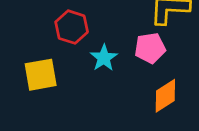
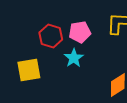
pink pentagon: (150, 48) -> (80, 32), moved

